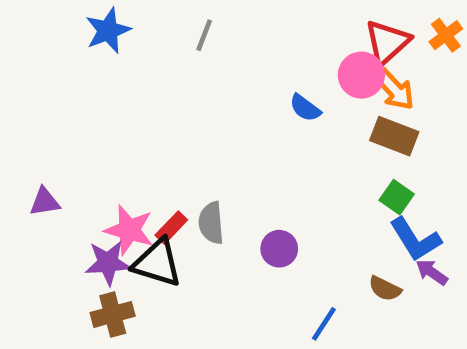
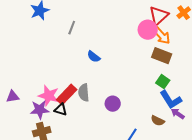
gray line: (204, 35) -> (72, 28), moved
blue semicircle: (305, 108) -> (94, 57), moved
purple triangle: (45, 202) -> (13, 97), moved
red rectangle: (171, 228) -> (67, 95), size x1.5
black triangle: (157, 263) -> (61, 110), size x0.6

